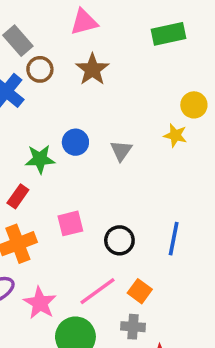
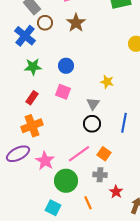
yellow star: (175, 135) -> (107, 82), moved
gray triangle: (121, 151) -> (93, 104), moved
green star: (40, 159) -> (33, 67), moved
pink square: (70, 223) -> (63, 92), moved, turned 35

